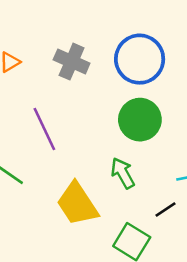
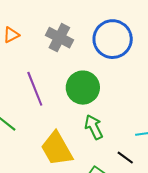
green circle: (140, 120) -> (83, 88), moved
black line: (165, 209) -> (125, 158), turned 66

